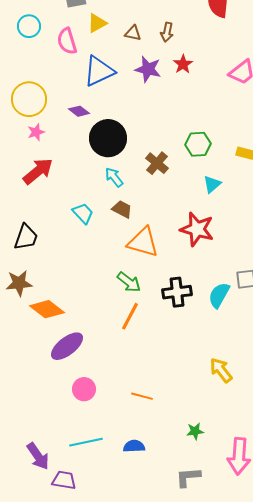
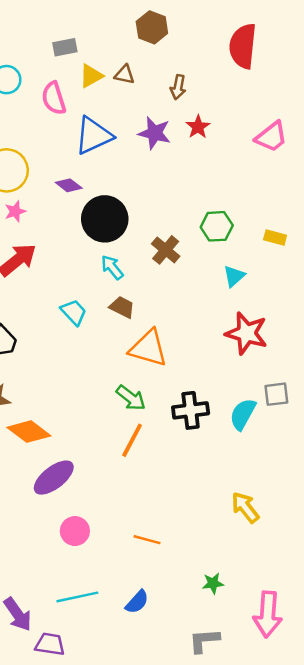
brown triangle: (133, 33) -> (125, 75), moved
red star: (197, 229) -> (247, 333), moved
blue semicircle: (134, 446) -> (137, 602), turned 135

